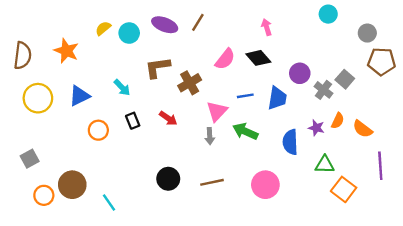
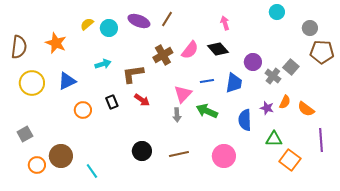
brown L-shape: (158, 67) -> (133, 74), moved
brown cross: (190, 83) -> (163, 55), moved
cyan arrow: (122, 88) -> (103, 64), moved, turned -63

